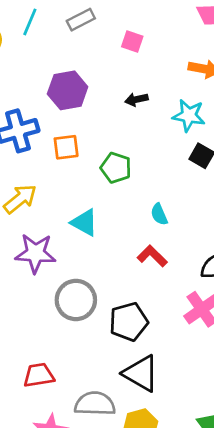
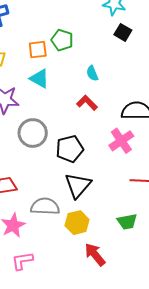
orange square: (66, 147) -> (38, 50), moved
black triangle: (141, 373) -> (78, 185), turned 40

